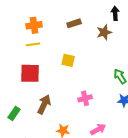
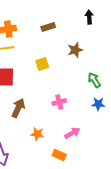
brown star: (104, 32) -> (75, 50), moved
yellow square: (68, 60) -> (42, 64), turned -32

